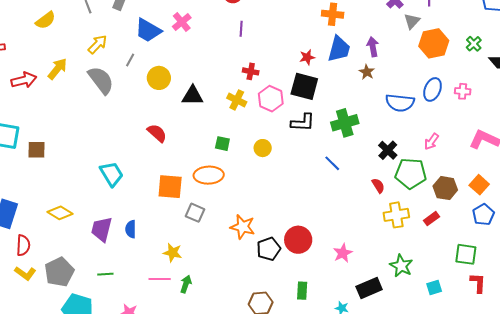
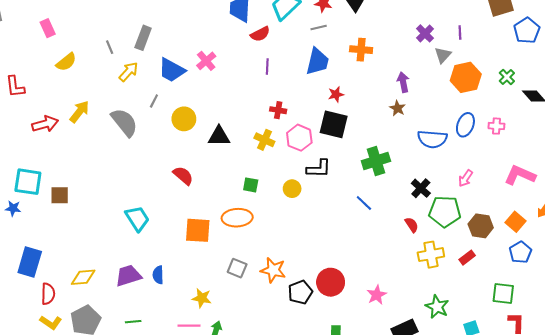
yellow arrow: (98, 44) -> (129, 72), moved
blue trapezoid: (339, 49) -> (317, 61), moved
black L-shape: (303, 122) -> (319, 169), moved
yellow diamond: (60, 213) -> (83, 277), moved, turned -35
gray square: (195, 213) -> (237, 268), moved
purple trapezoid: (102, 229) -> (128, 276), turned 60

